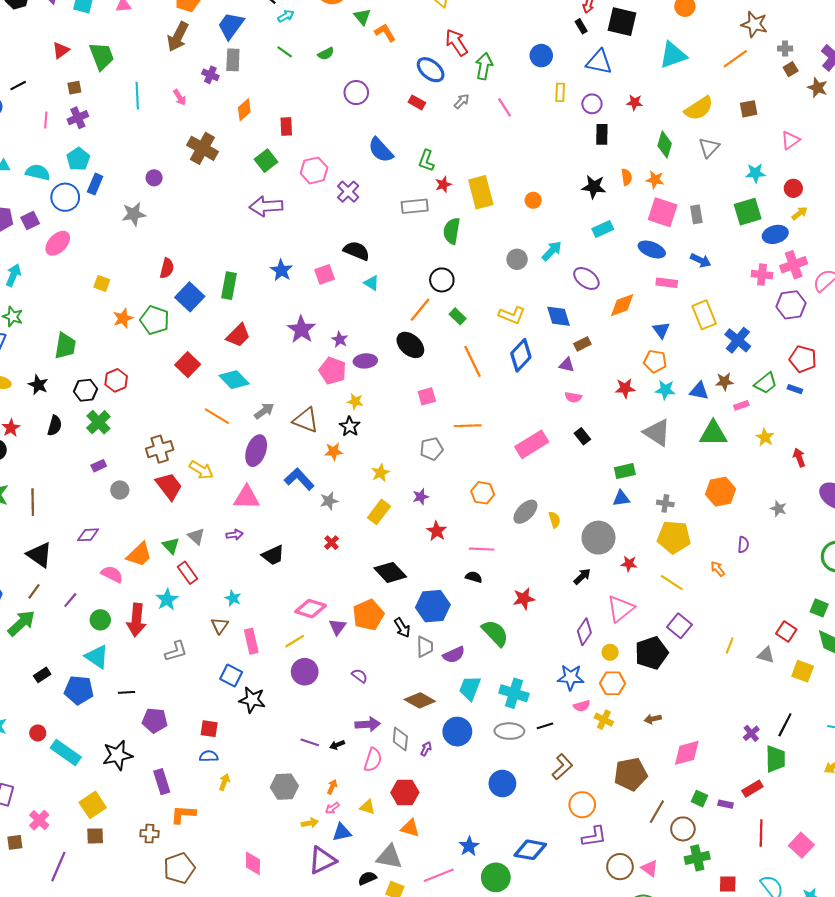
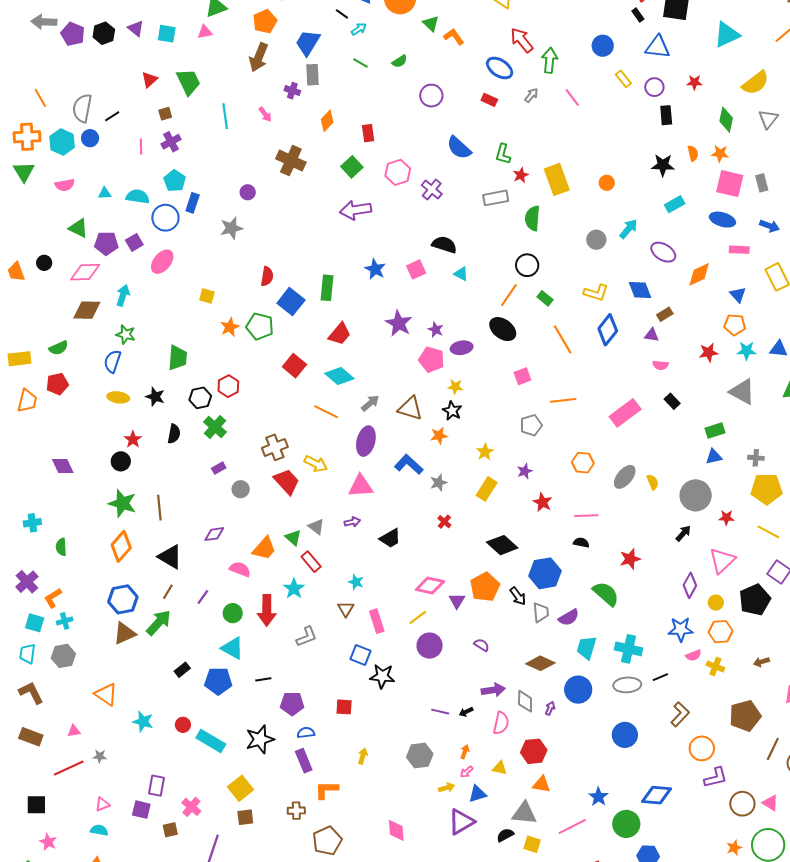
yellow rectangle: (560, 92) -> (623, 79), turned -36
blue semicircle: (209, 756) -> (306, 733), moved

